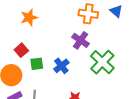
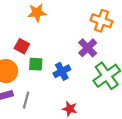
red square: (21, 50) -> (22, 46), turned -32

